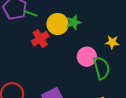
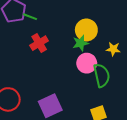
green star: (74, 22) -> (80, 43), moved
yellow circle: (58, 24) -> (86, 30), moved

